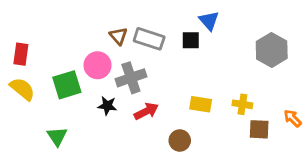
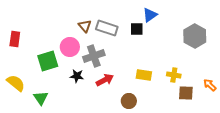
blue triangle: (209, 21) -> (150, 15), turned 35
yellow semicircle: (22, 89) -> (16, 83), moved

